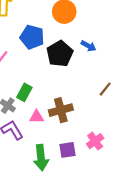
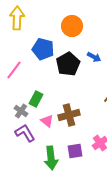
pink triangle: (37, 117) -> (47, 121), turned 40

